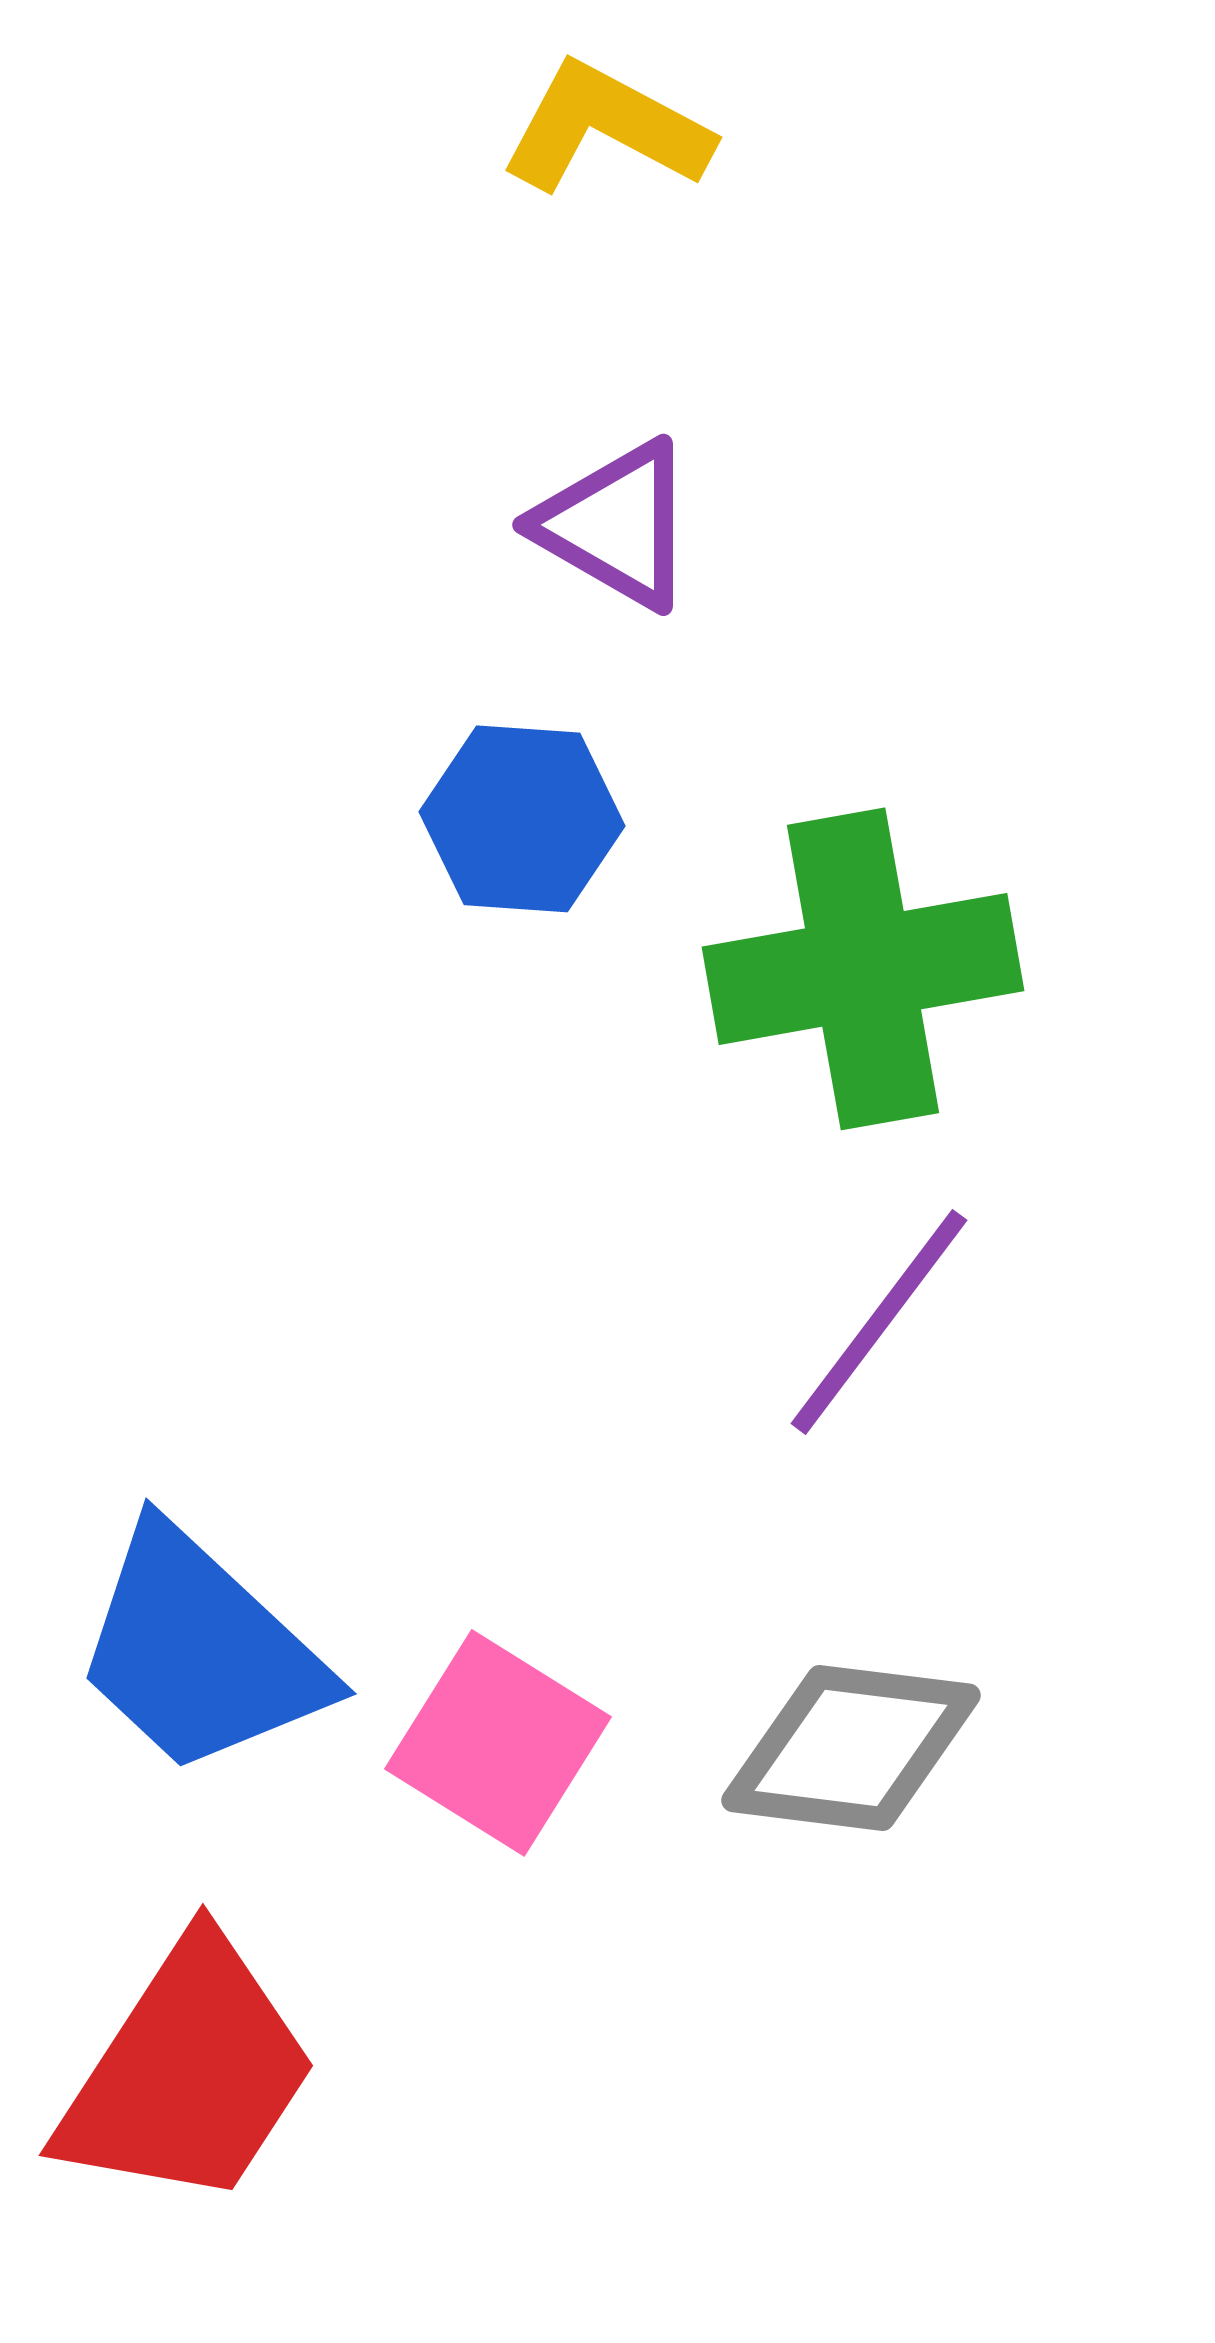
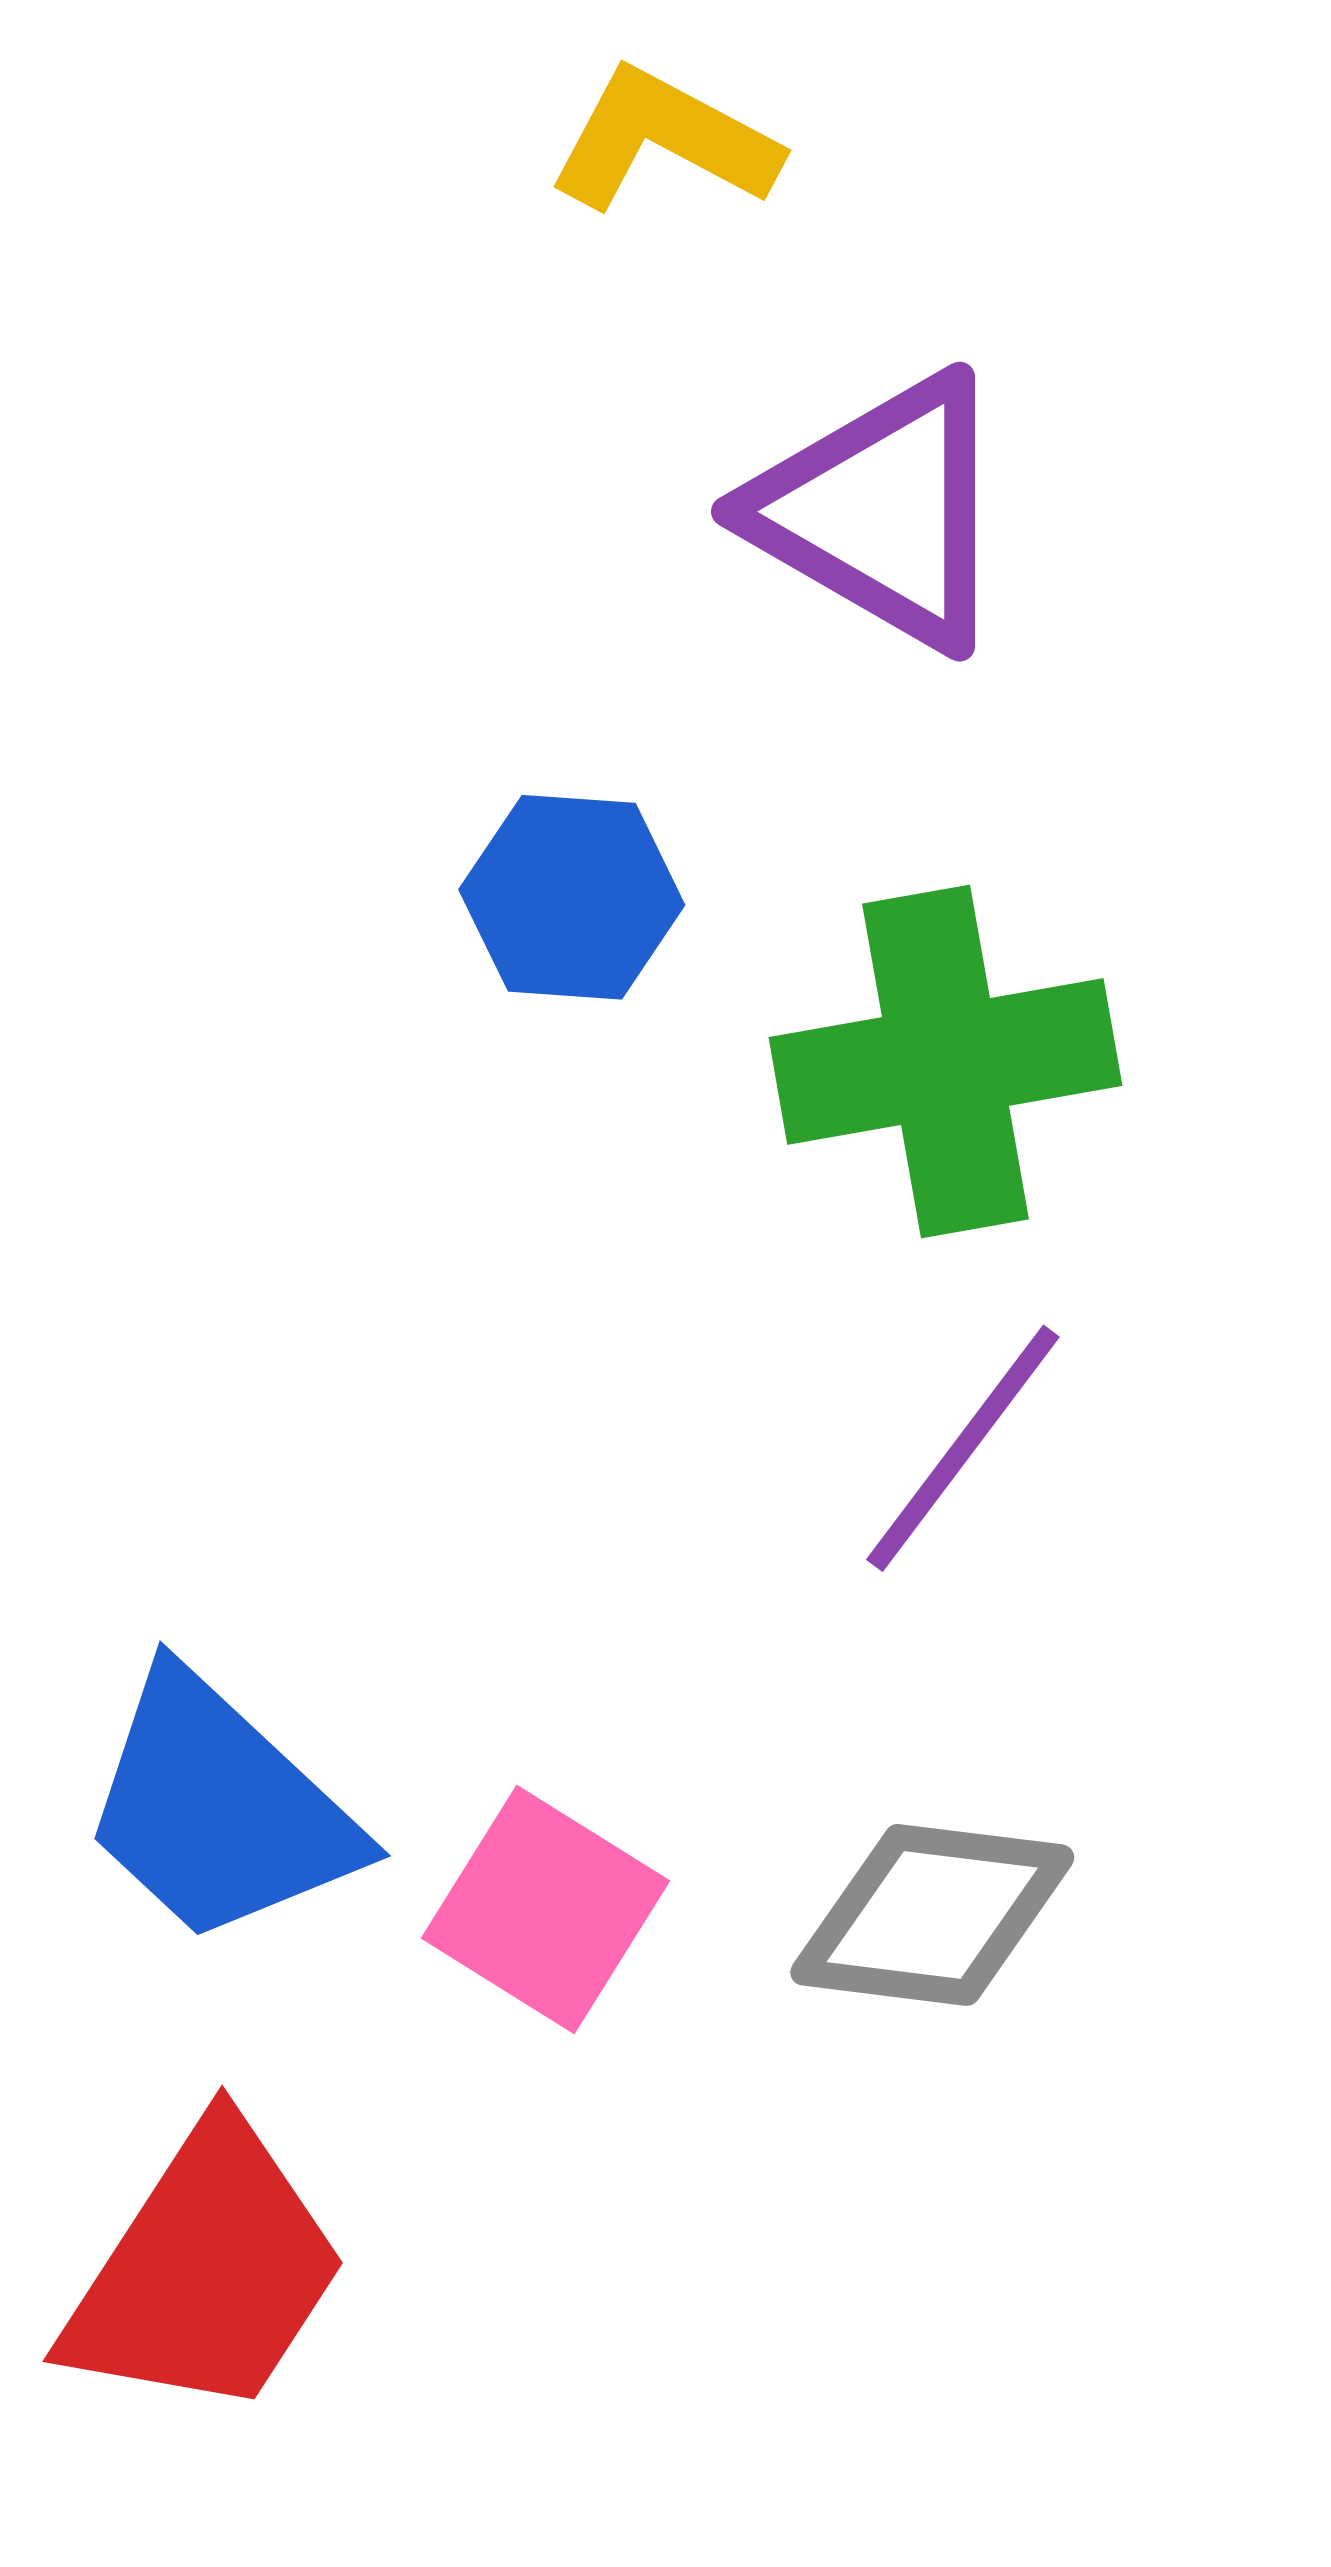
purple triangle: (616, 525) -> (882, 512), moved, size x1.5

